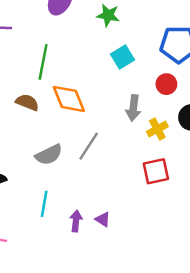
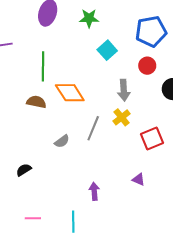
yellow cross: (157, 129) -> (122, 117), moved
gray semicircle: (49, 155) -> (62, 141), size x0.7
cyan line: (44, 204) -> (73, 222), moved
purple triangle: (103, 219) -> (139, 179), moved

